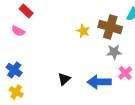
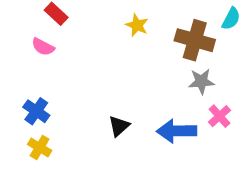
yellow star: (83, 31) -> (137, 25), moved

